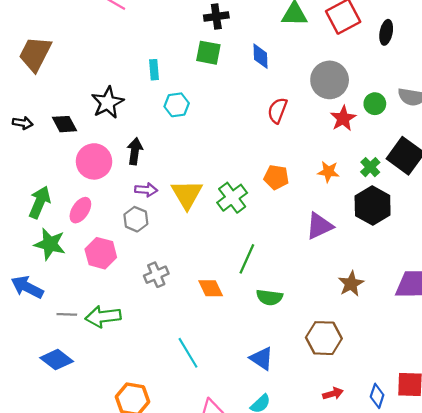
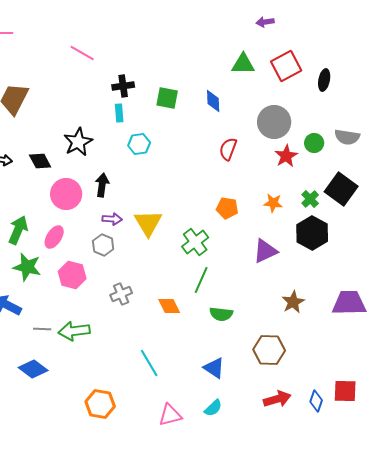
black cross: (216, 16) -> (123, 86), moved
green cross: (232, 198) -> (195, 242), moved
red arrow: (333, 394) -> (277, 399), size x1.5

